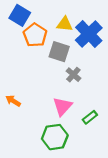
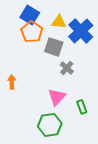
blue square: (20, 15) -> (30, 15), moved
orange arrow: (13, 101) -> (12, 82), moved, turned 56
green rectangle: (90, 117) -> (82, 107), turned -72

